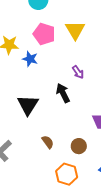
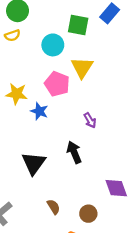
yellow triangle: (75, 30) -> (82, 67), moved
purple arrow: (78, 72) -> (90, 120), moved

